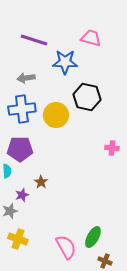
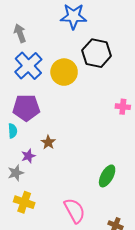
gray arrow: (26, 78) -> (20, 33), moved, turned 78
blue cross: (22, 109) -> (28, 66), turned -36
green ellipse: (93, 237) -> (107, 176), moved

